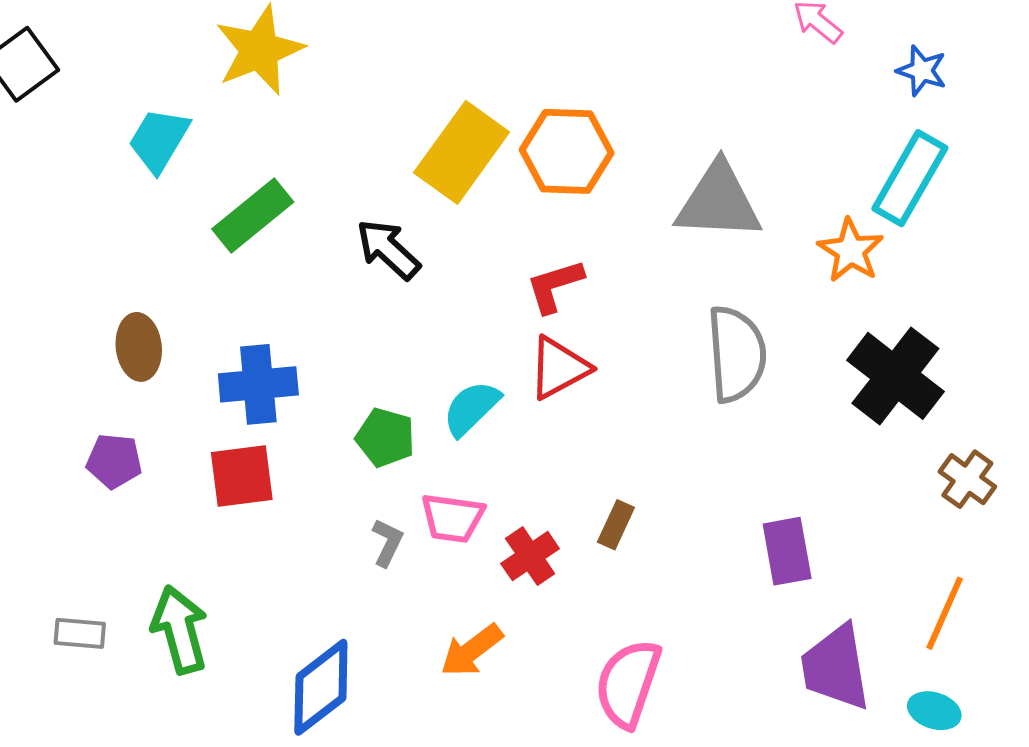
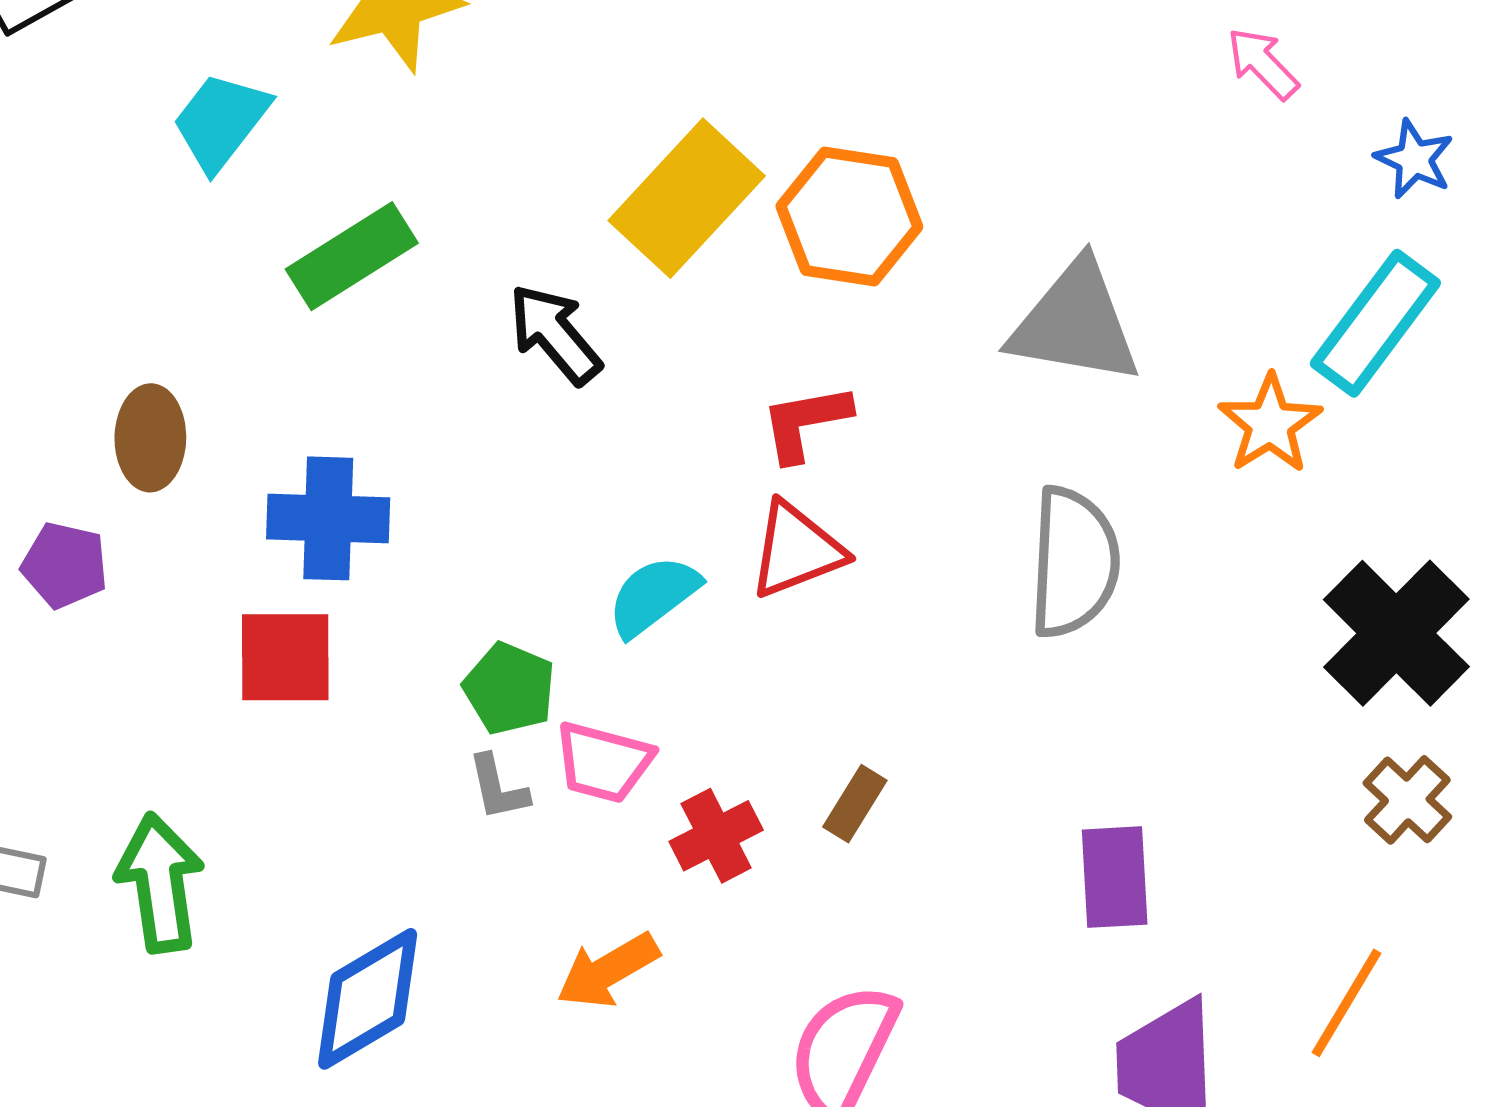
black cross: (895, 376) -> (1396, 633), moved
green pentagon: (385, 438) -> (509, 689), moved
purple pentagon: (114, 461) -> (65, 565), moved
gray L-shape: (387, 543) -> (498, 788), turned 135

